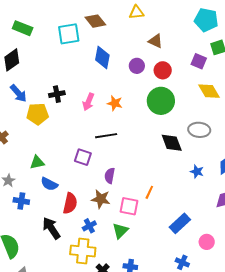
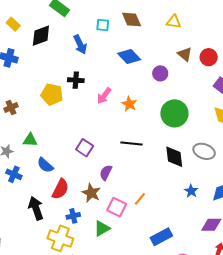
cyan square: (69, 34) -> (103, 25), size x0.6
blue diamond: (102, 57) -> (129, 57), turned -70
red circle: (163, 70) -> (209, 57), moved
blue arrow: (18, 93) -> (80, 44), moved
black line: (106, 136) -> (131, 143), moved
green triangle: (37, 162) -> (30, 140), moved

